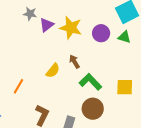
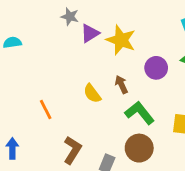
purple circle: (101, 33) -> (156, 68), moved
yellow semicircle: (53, 71) -> (92, 93), turned 98
orange line: (19, 86) -> (46, 110), turned -63

